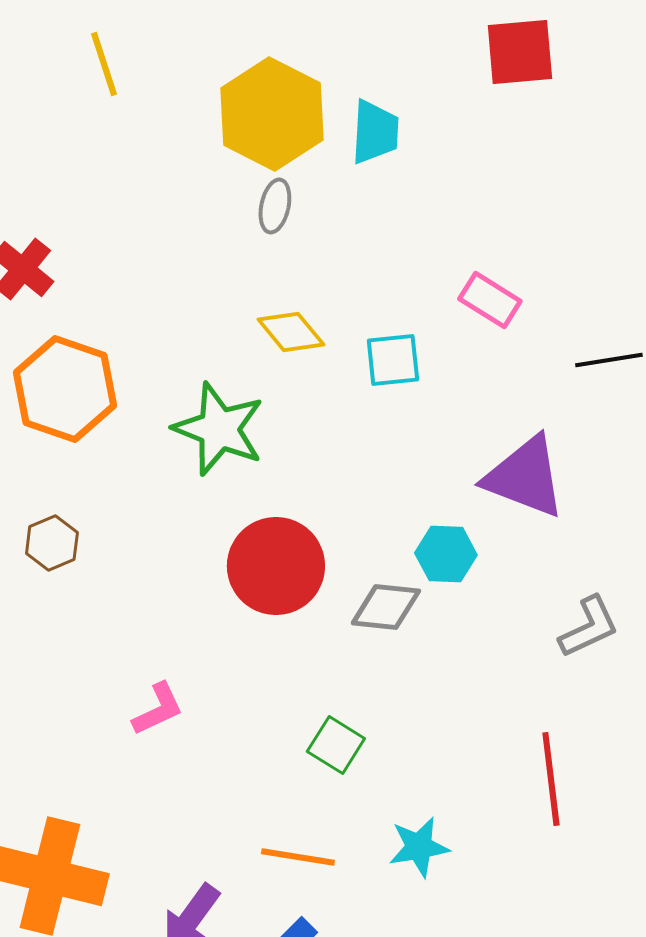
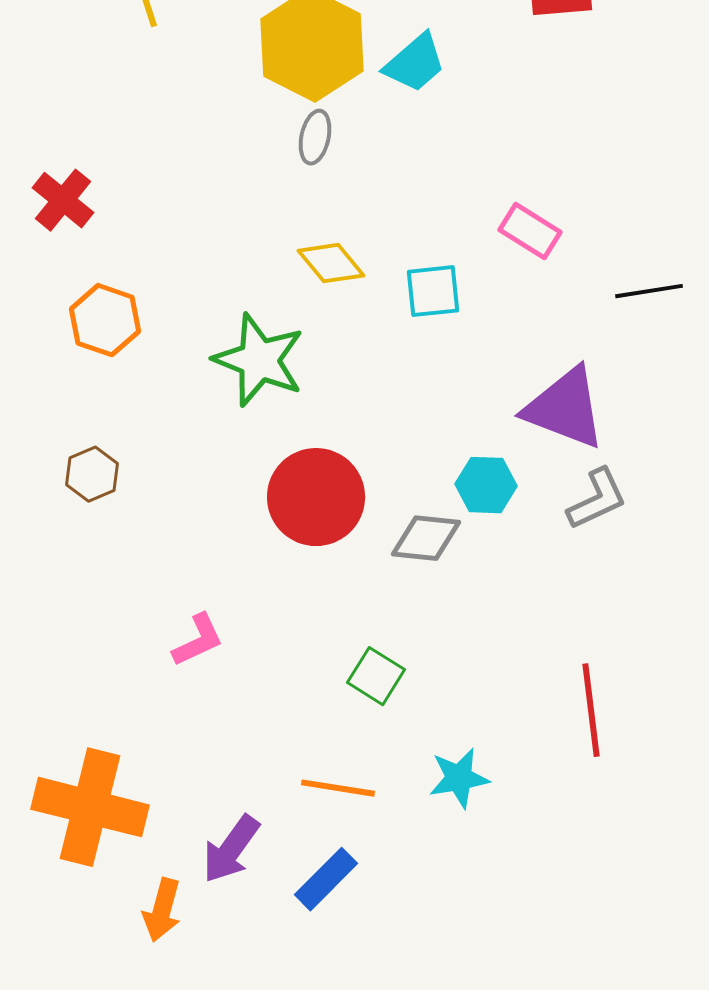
cyan trapezoid: (375, 132) -> (415, 63), turned 46
orange hexagon: (65, 389) -> (105, 320), size x0.7
gray L-shape: (589, 627) -> (597, 499), moved

